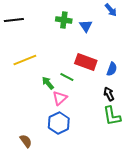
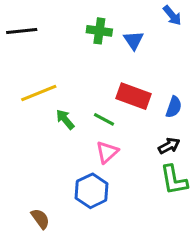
green arrow: (48, 83) -> (65, 119), moved
black arrow: (109, 94) -> (169, 146), turned 88
pink triangle: (60, 98) -> (107, 152), moved

